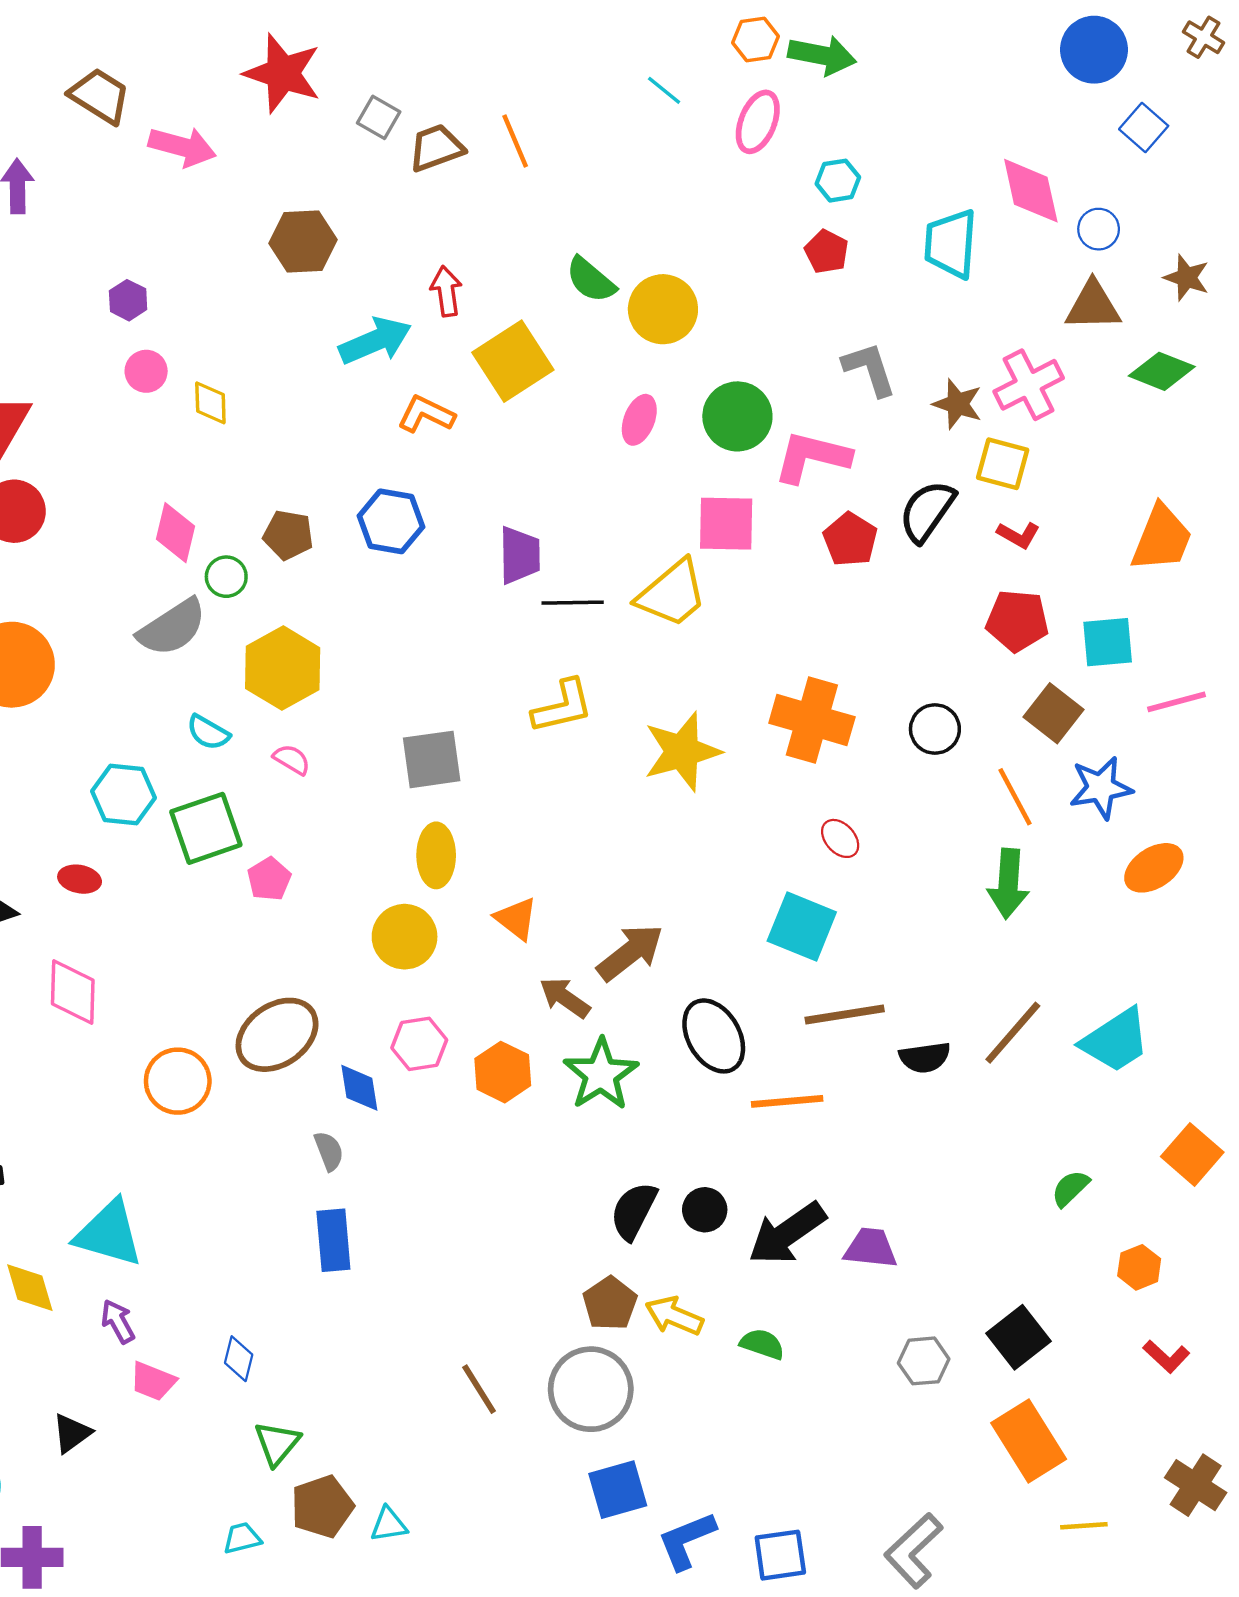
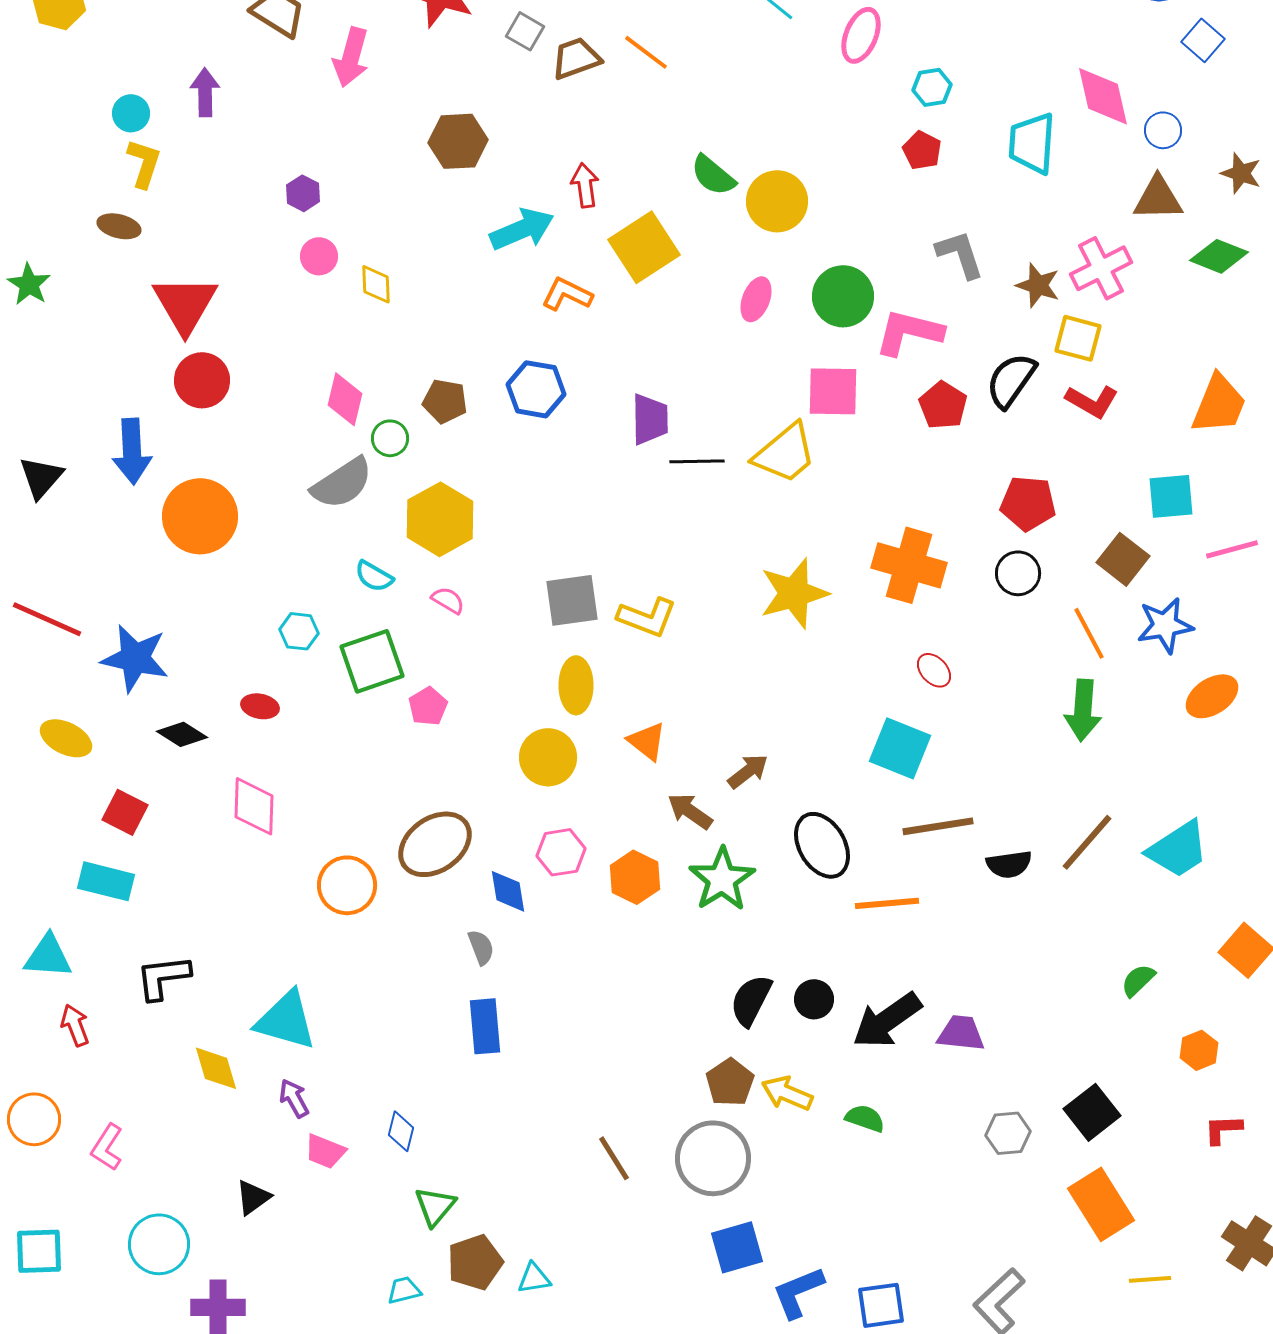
orange line: (515, 141) -> (646, 52), turned -30
pink arrow: (182, 147) -> (351, 57), turned 90
red L-shape: (1018, 535) -> (1092, 401), size x1.4
red pentagon: (1017, 621) -> (1028, 503), moved
yellow L-shape: (563, 706) -> (647, 617), moved, turned 34
cyan hexagon: (124, 794) -> (299, 631), size x0.7
brown arrow: (630, 952) -> (748, 771), size x0.7
red L-shape: (1166, 1356) -> (1223, 1129), turned 135

